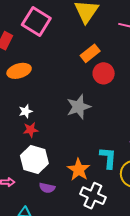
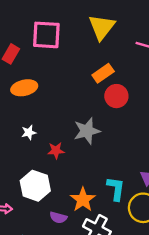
pink square: (36, 21) -> (46, 35), turned -32
red star: (31, 130) -> (56, 151), moved
purple semicircle: (47, 188) -> (58, 218), moved

